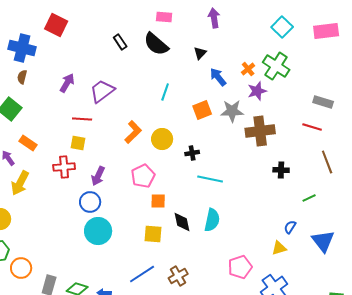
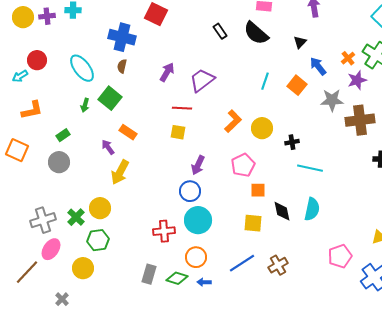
orange square: (202, 110) -> (297, 85), moved, turned -30
red cross: (64, 167) -> (164, 231), moved
orange circle: (21, 268) -> (196, 257), moved

